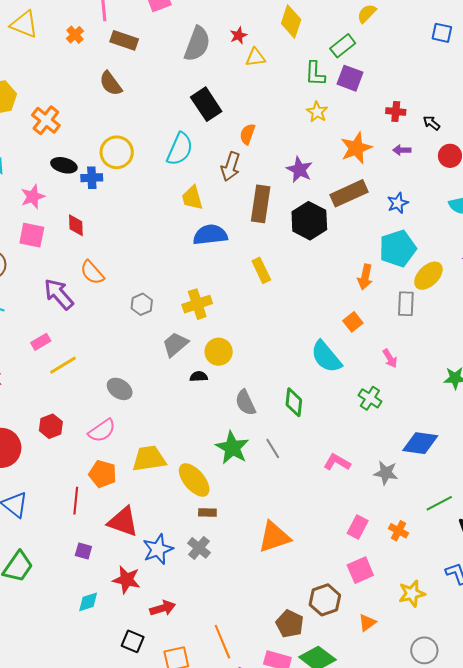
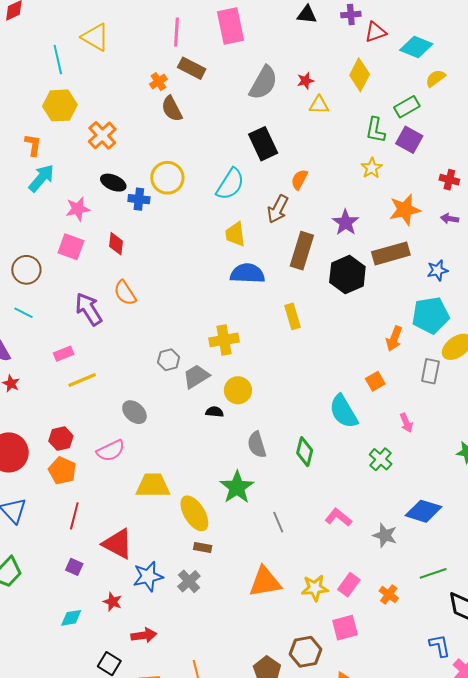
orange cross: (75, 35) -> (158, 82), moved
gray hexagon: (142, 304) -> (169, 360), moved
gray line: (273, 448) -> (278, 522), moved
orange pentagon: (103, 474) -> (62, 471), moved
red star: (127, 580) -> (113, 602), size x0.7
yellow star: (412, 594) -> (315, 588), moved

